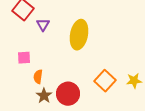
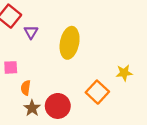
yellow star: (134, 81) -> (124, 73), moved

